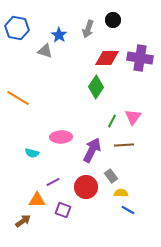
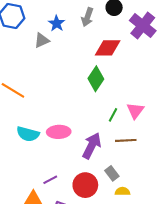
gray triangle: (45, 51) -> (42, 40), turned -42
purple cross: (140, 58) -> (143, 26), moved, turned 30
cyan semicircle: (32, 153) -> (28, 134), moved, size x1.5

